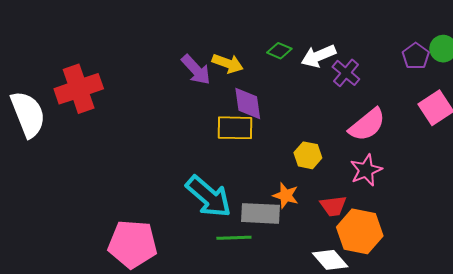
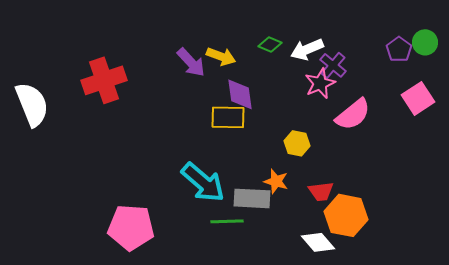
red cross: (79, 89) -> (104, 80), moved
pink star: (366, 170) -> (320, 83), moved

